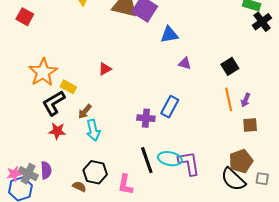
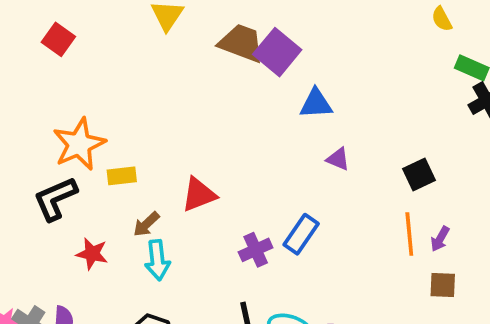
red triangle: (105, 69) -> (199, 195), moved, size x1.5
yellow rectangle: (68, 87) -> (122, 176), turned -42
black L-shape: (54, 103) -> (55, 199), moved
purple cross: (146, 118) -> (256, 250), turned -36

